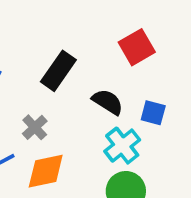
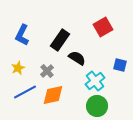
black semicircle: (108, 102) -> (77, 58), moved
blue square: (153, 113) -> (120, 65), moved

